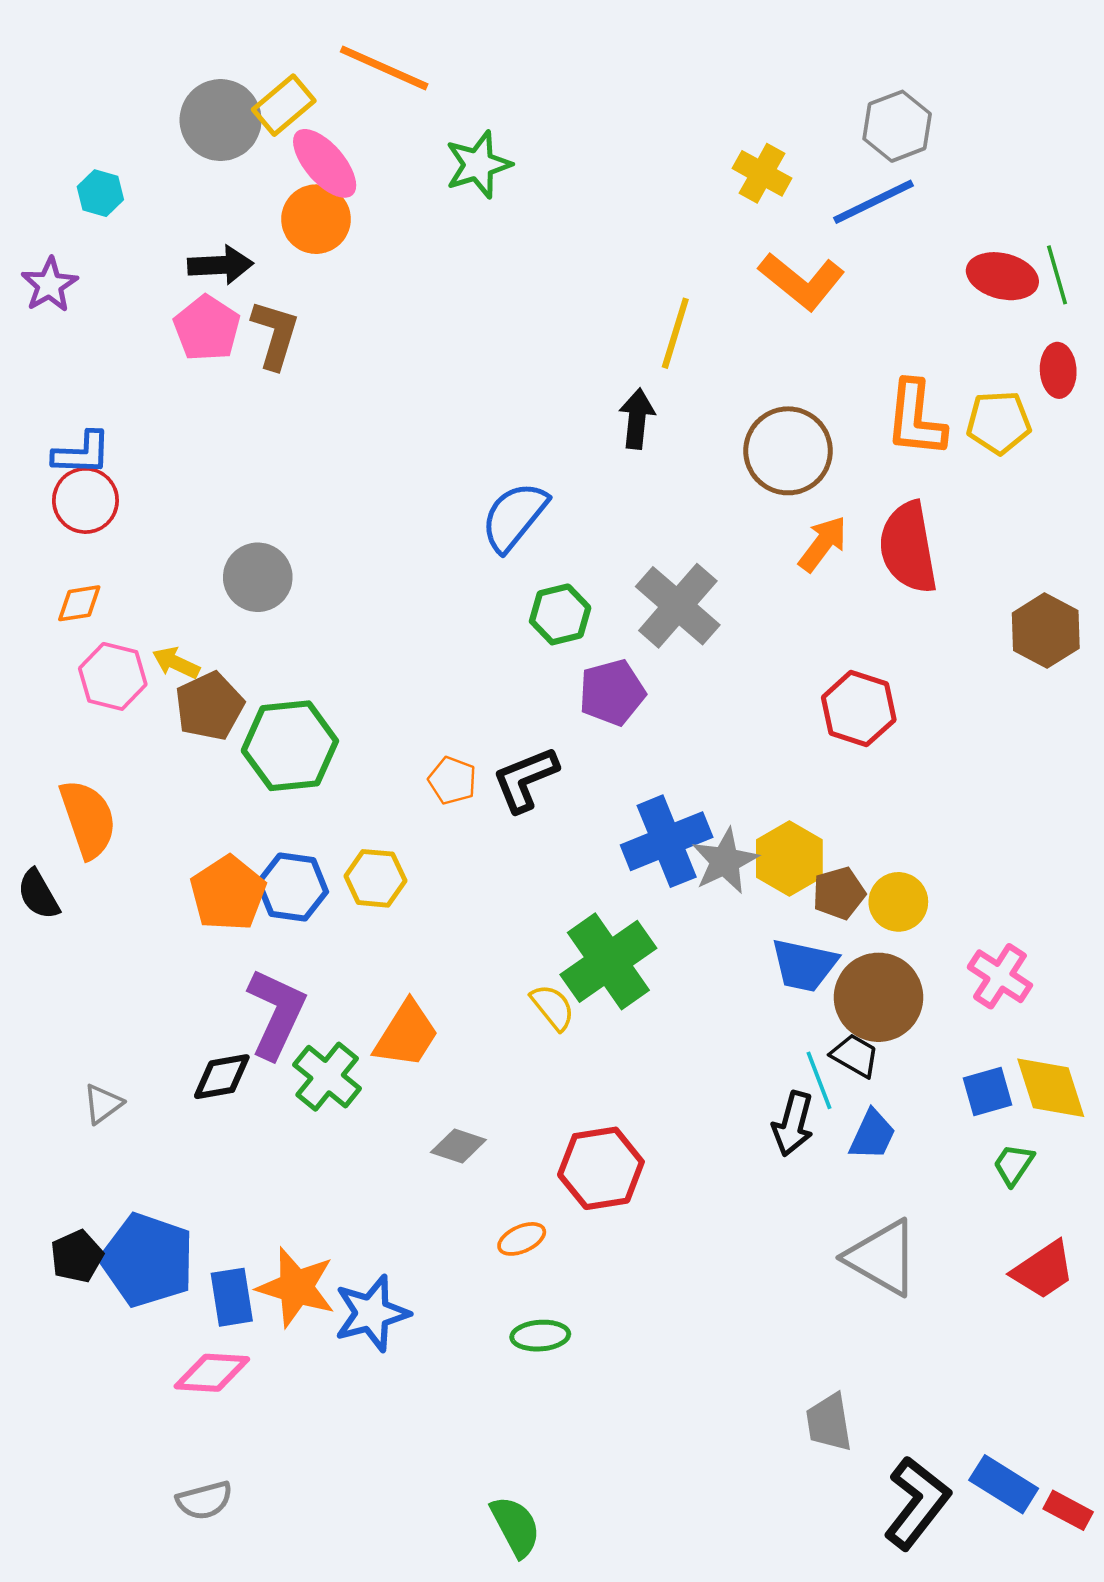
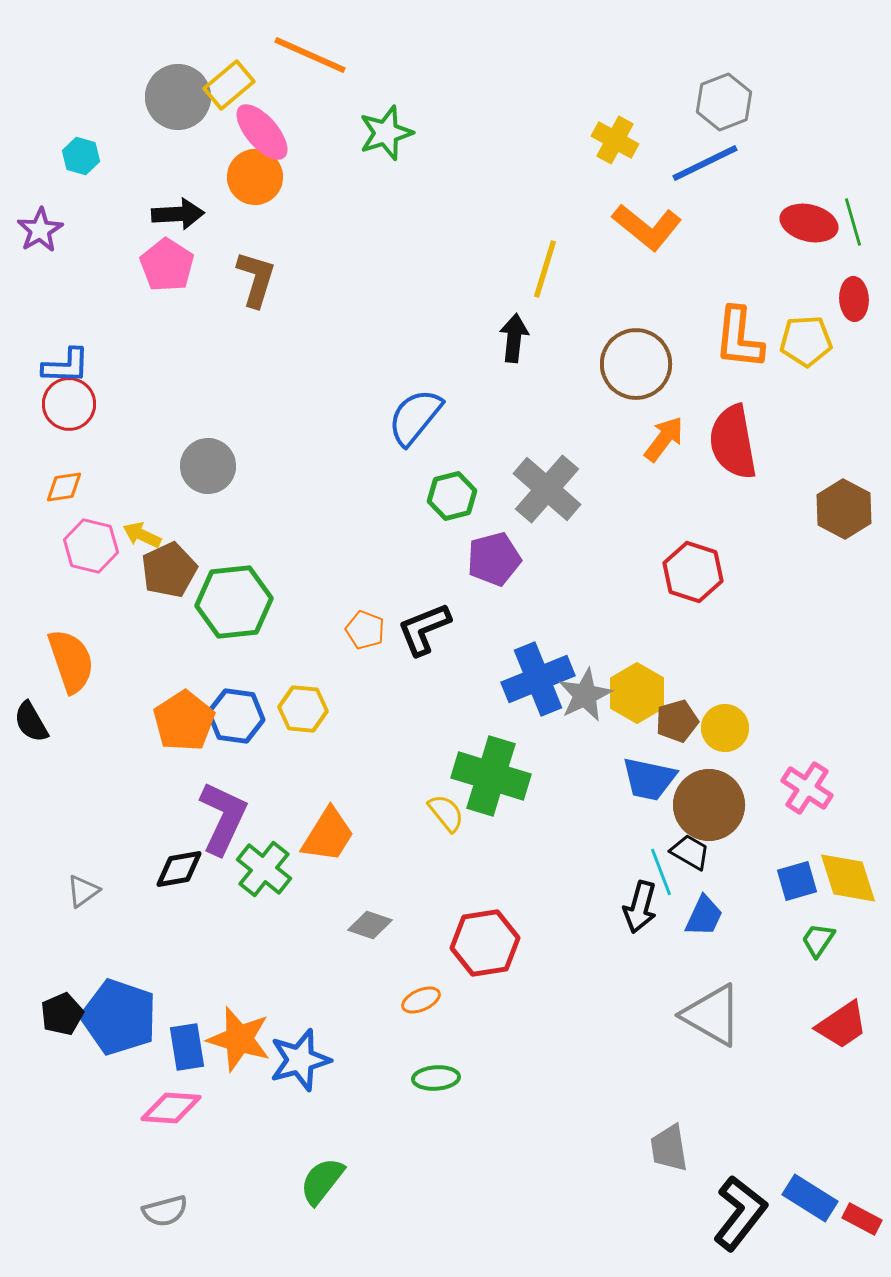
brown L-shape: (275, 334) -> (256, 279), moved
green cross: (608, 961) -> (491, 776), turned -38
green semicircle: (515, 1526) -> (322, 1181), moved, turned -114

